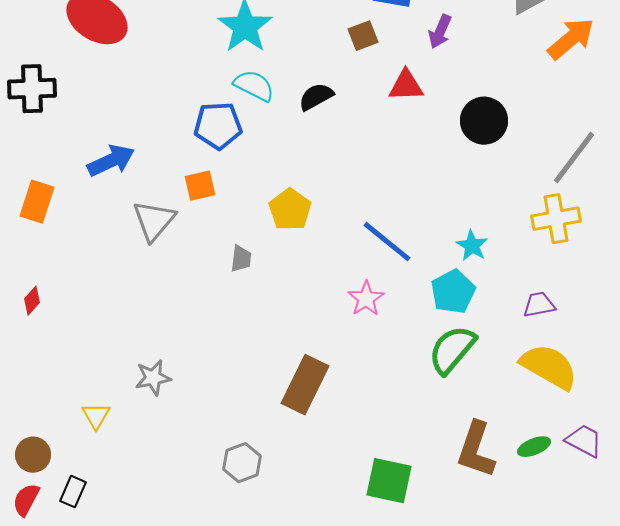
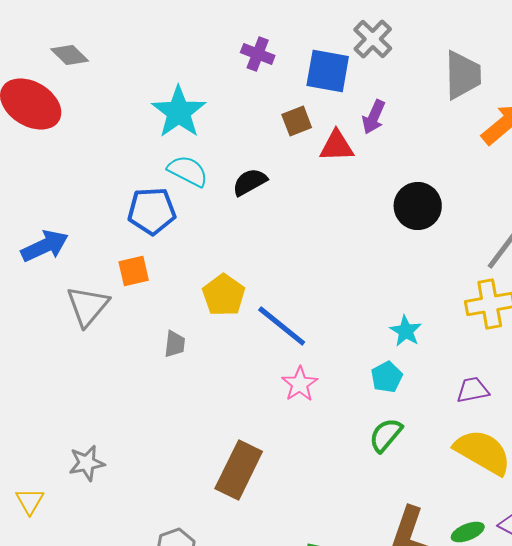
red triangle: (406, 86) -> (337, 146), moved
blue line: (387, 242) -> (282, 326), moved
cyan pentagon: (453, 292) -> (387, 377), size x0.7
green semicircle: (452, 350) -> (386, 435), size x0.7

